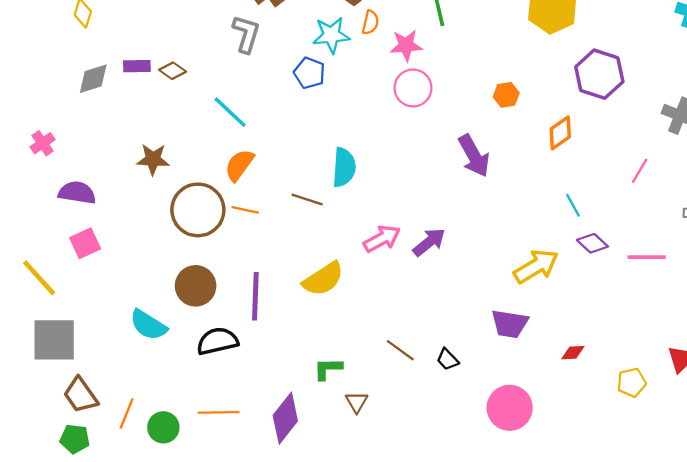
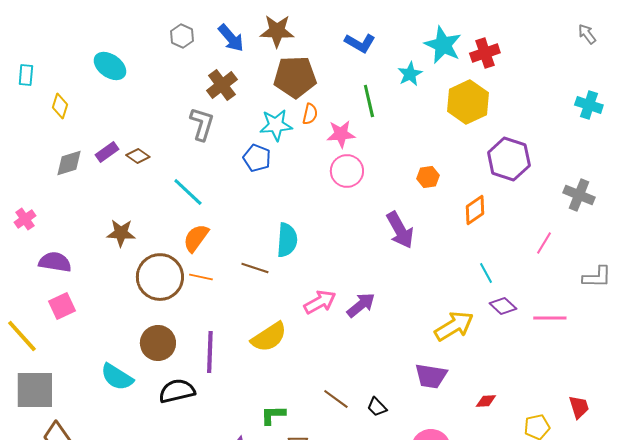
purple rectangle: (137, 66) -> (107, 152), turned -35

